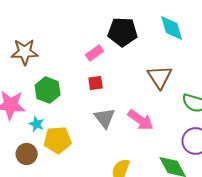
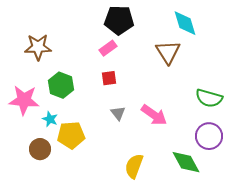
black pentagon: (123, 32) -> (119, 20), moved
brown triangle: (160, 77) -> (168, 52), moved
gray triangle: (105, 118) -> (118, 113), size x0.7

